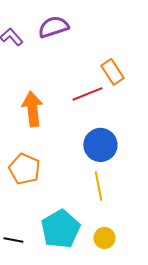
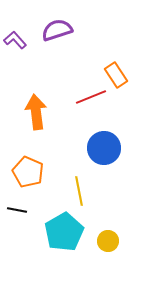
yellow line: (98, 186) -> (79, 191), moved
black line: (13, 240) -> (17, 210), moved

